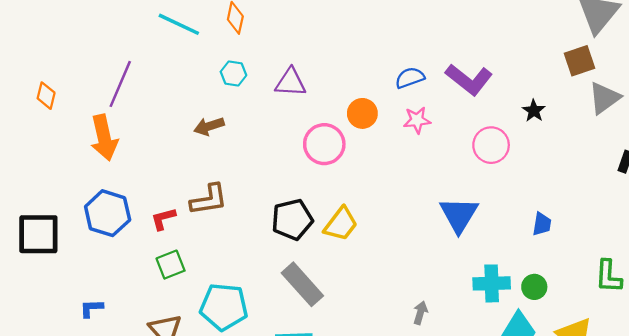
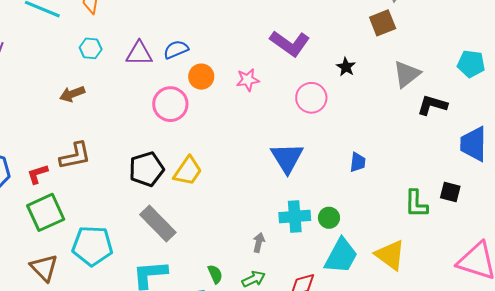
blue semicircle: (410, 78) -> (176, 49), moved
gray triangle: (604, 98) -> (407, 74), moved
green square: (171, 265) -> (46, 212), size x1.5
cyan cross: (492, 283) -> (295, 216), moved
green circle: (534, 287) -> (329, 218), moved

